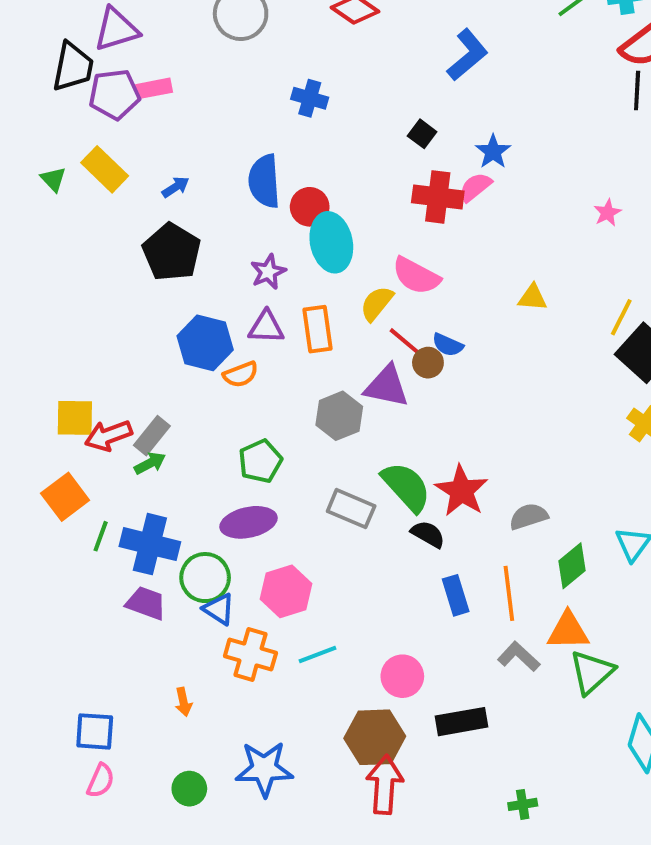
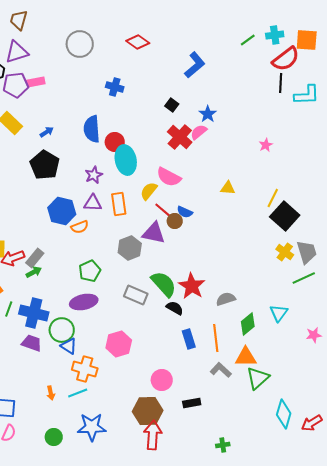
red cross: (438, 197) -> (180, 137), turned 35
pink hexagon: (286, 591) -> (119, 344), moved
cyan line: (318, 655) -> (78, 393), moved
black rectangle: (462, 722) -> (192, 403), size x0.7

